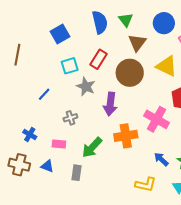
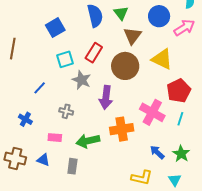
gray cross: (70, 118) -> (66, 111), turned 32
blue cross: (30, 135) -> (25, 119), moved
green arrow: (92, 147) -> (88, 141), turned 35

